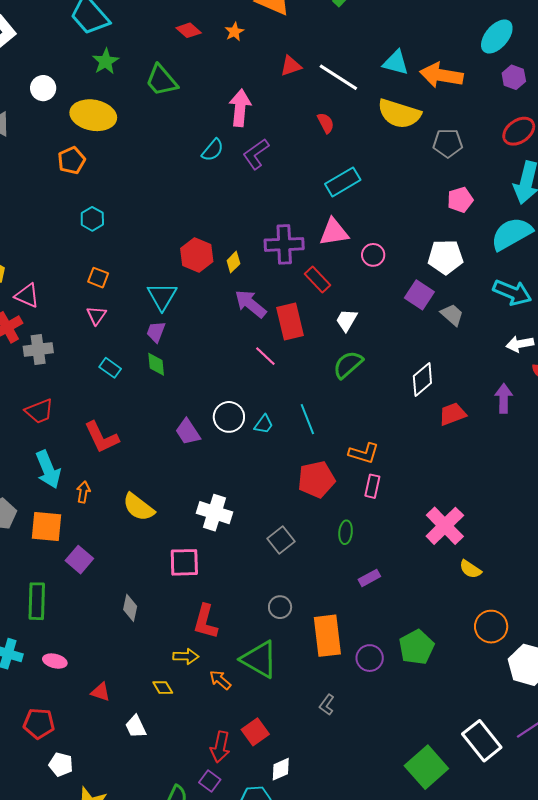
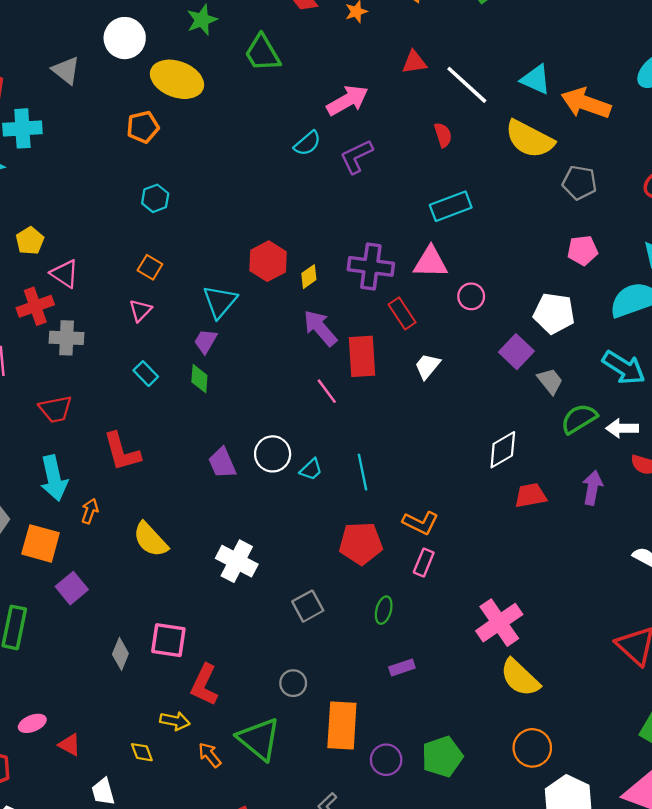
white circle: (43, 88) -> (125, 38), size x1.4
pink arrow: (240, 108) -> (347, 100), turned 45
green semicircle: (348, 365) -> (579, 419), moved
pink square: (184, 562) -> (168, 640), moved
yellow semicircle: (470, 569) -> (520, 678), size x1.6
pink ellipse: (55, 661) -> (32, 723), moved, turned -45

